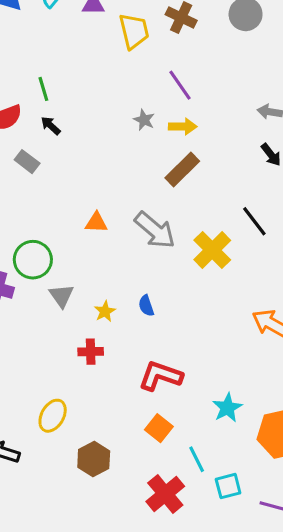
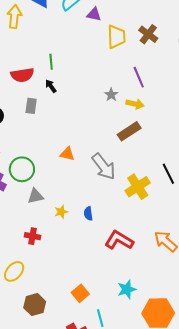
gray rectangle: (27, 162) -> (31, 106), turned 49
gray triangle: (61, 296) -> (35, 196), turned 42
red cross: (91, 352) -> (32, 236), moved
red L-shape: (160, 376) -> (119, 240), moved

